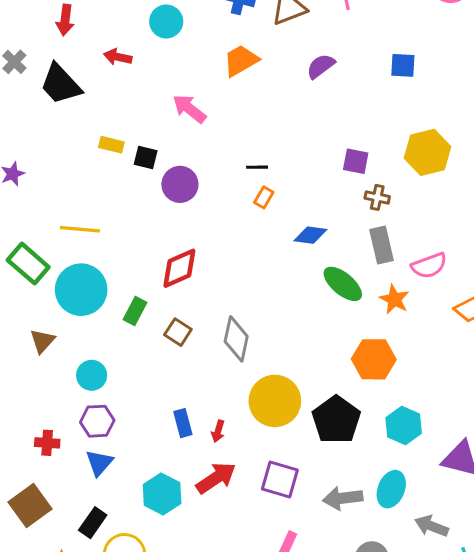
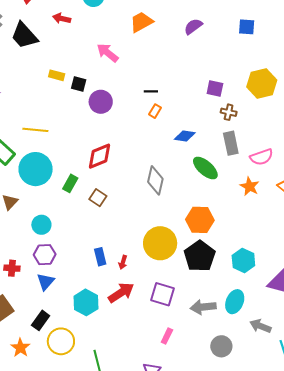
orange star: (394, 299) -> (250, 186), moved
gray diamond: (236, 339) -> (155, 180), moved
orange hexagon: (374, 359) -> (200, 220), moved

